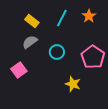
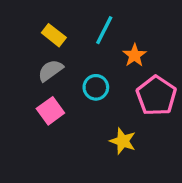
orange star: (89, 16) -> (135, 55), moved
pink square: (19, 70) -> (50, 111), moved

